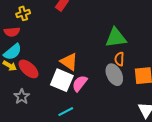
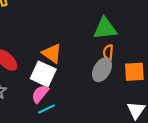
gray ellipse: (114, 75) -> (102, 70), turned 55
pink semicircle: (80, 83) -> (40, 94), moved

